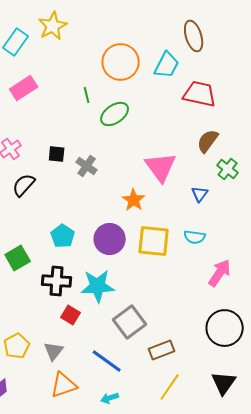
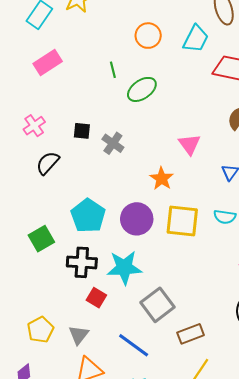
orange circle: (121, 62) -> (148, 36), size x0.7
pink triangle: (161, 167) -> (190, 144), size x0.7
cyan pentagon: (63, 236) -> (88, 216), size x1.4

